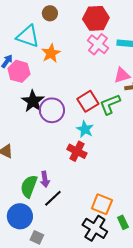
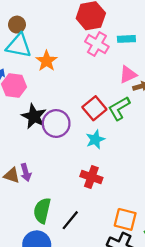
brown circle: (50, 13) -> (17, 25), moved
cyan star: (85, 129) -> (95, 139), turned 30
red cross: (77, 151) -> (91, 177), moved
purple arrow: (45, 179) -> (26, 172), moved

